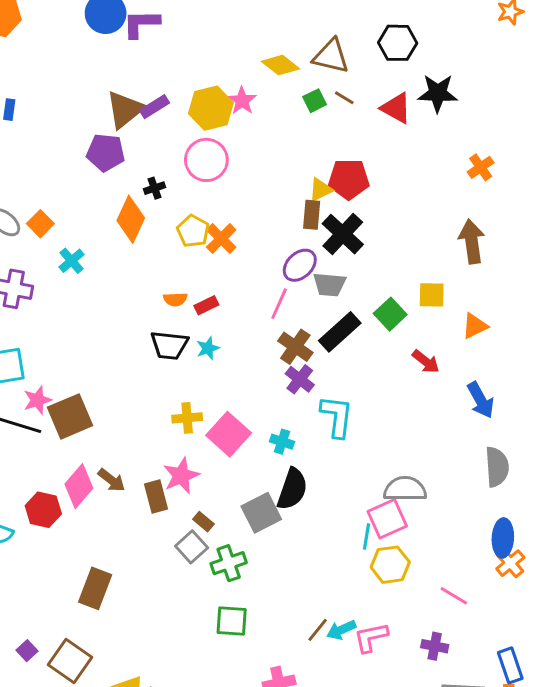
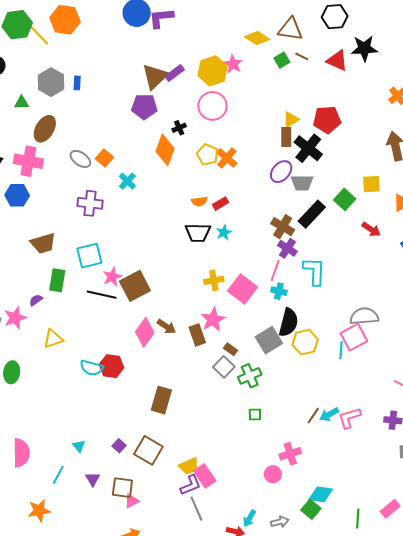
red pentagon: (349, 179) -> (327, 120), moved
pink line: (279, 304) -> (275, 270), moved
red hexagon: (43, 510) -> (111, 366), moved
yellow hexagon: (390, 565) -> (305, 342), moved
green square: (232, 621) -> (255, 415), size x0.6

